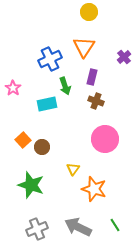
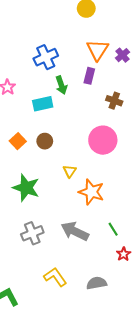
orange triangle: (84, 47) -> (98, 50), moved
brown cross: (96, 101) -> (114, 101), moved
brown circle: (42, 147) -> (45, 141), moved

